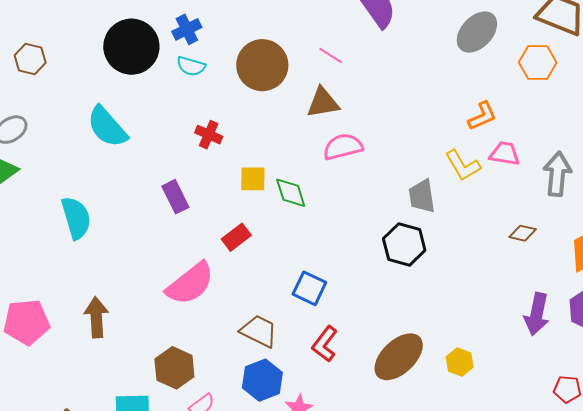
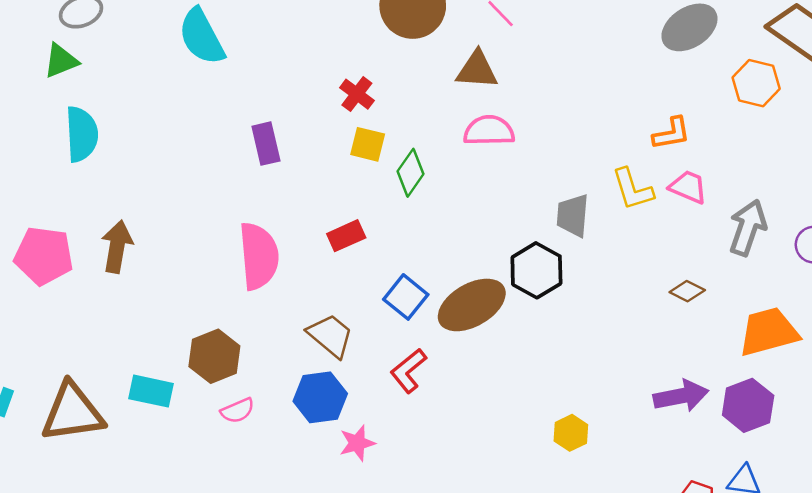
red cross: (209, 135) -> (357, 94), moved
green diamond: (291, 193) -> (410, 173), turned 39
cyan semicircle: (76, 218) -> (82, 134), moved
red rectangle: (236, 237) -> (346, 236), moved
pink semicircle: (190, 284) -> (259, 256), turned -70
purple arrow: (537, 314) -> (681, 396), turned -126
brown arrow: (96, 317) -> (117, 247), moved
brown ellipse: (399, 357) -> (472, 305), moved

